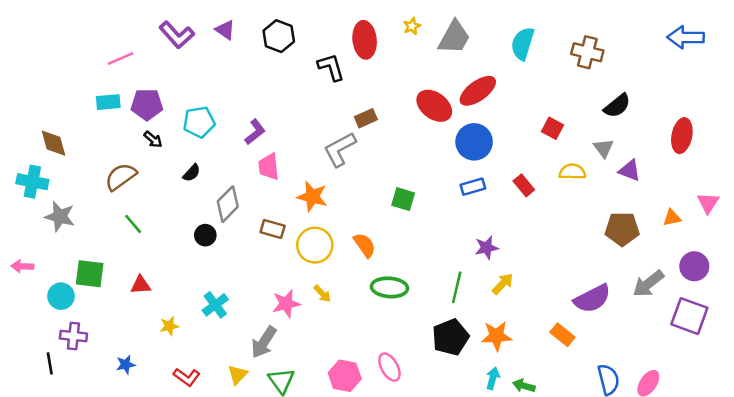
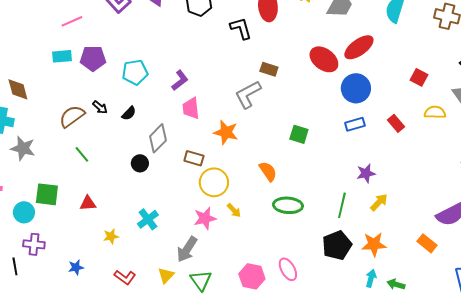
brown rectangle: (366, 118) -> (269, 69), turned 42
black arrow: (153, 139) -> (100, 107), moved
yellow circle: (315, 245) -> (214, 182), moved

